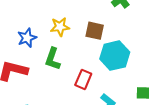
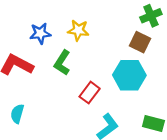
brown square: (95, 31) -> (140, 42), moved

